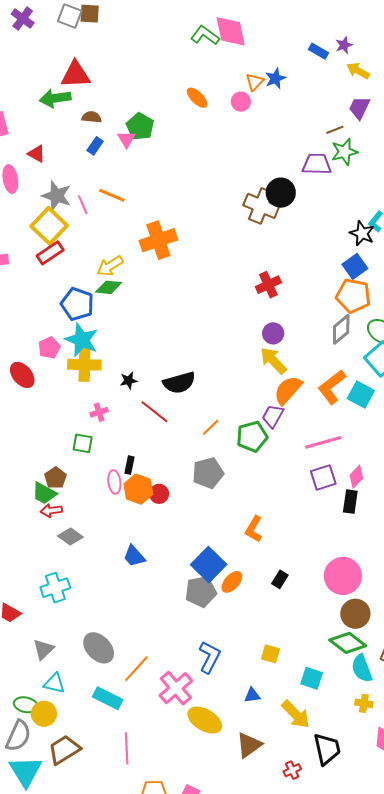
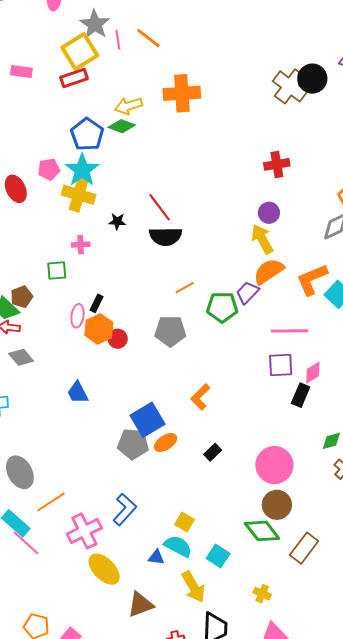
red line: (154, 412) -> (160, 207), moved
green square: (83, 443) -> (57, 270), turned -30
cyan semicircle: (362, 668) -> (178, 546), moved, turned 124
pink line: (127, 748) -> (26, 543), moved, turned -60

